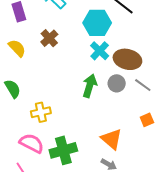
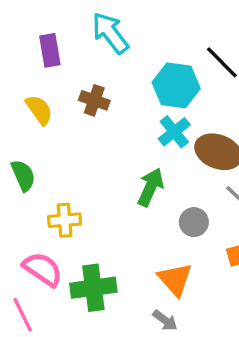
brown cross: (49, 38) -> (94, 100), turned -36
gray circle: (117, 83) -> (194, 222), moved

